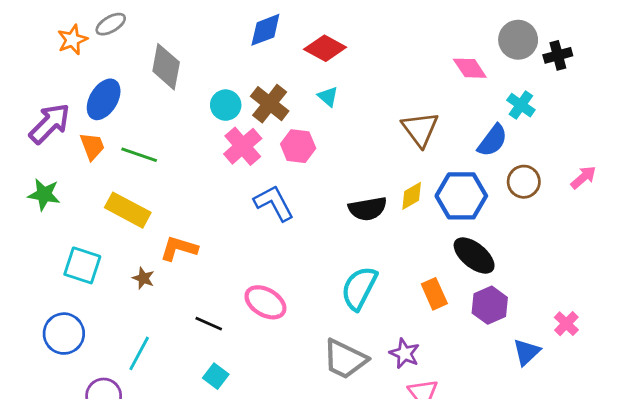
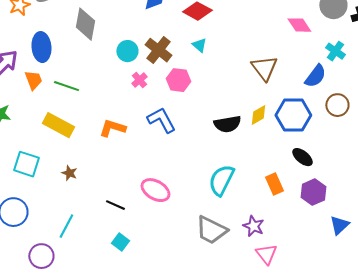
blue ellipse: (104, 99) -> (41, 47), turned -36
pink cross: (243, 146) -> (139, 80), size x0.6
orange L-shape: (179, 248) -> (112, 128), moved
black ellipse: (474, 255) -> (302, 157), size x0.7

